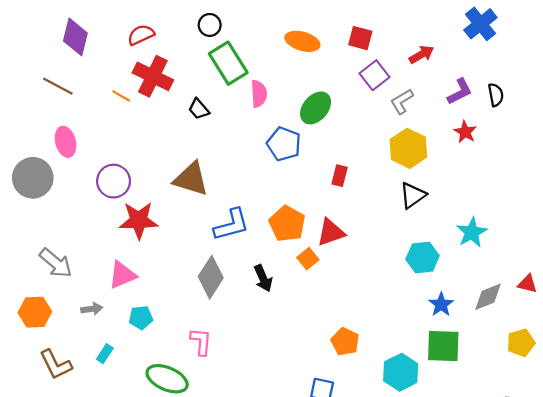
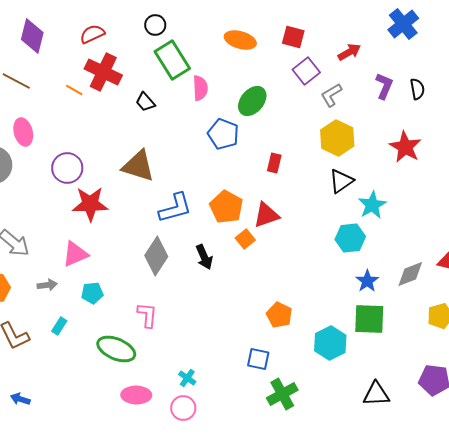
purple L-shape: (460, 92) -> (384, 86), turned -40
red star: (465, 132) -> (405, 147), moved, size x1.5
cyan star: (472, 232) -> (372, 205), moved

